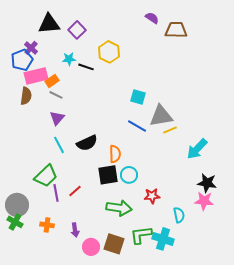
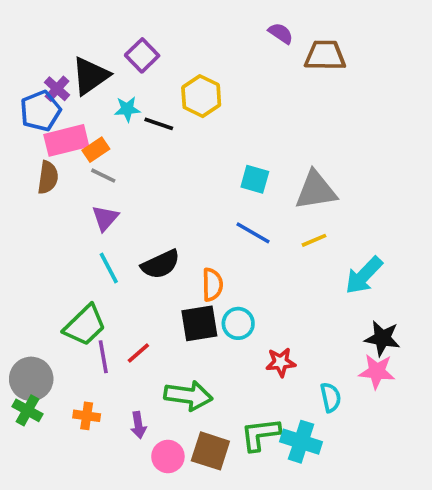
black triangle: (49, 24) -> (90, 76), moved, turned -30
gray triangle: (161, 116) -> (316, 190), moved
green arrow: (119, 208) -> (188, 396), moved

